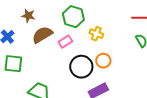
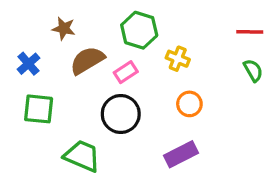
black circle: (81, 67) -> (121, 114), moved

